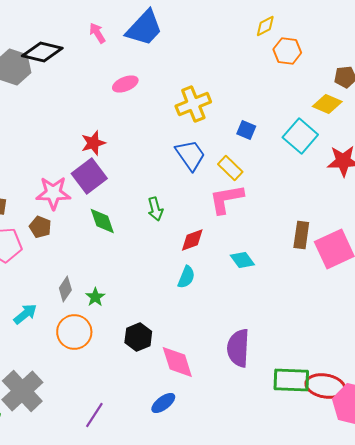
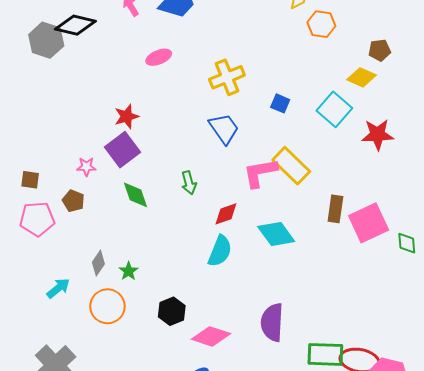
yellow rectangle: (230, 168) -> (291, 166), moved, size x1.5
pink star: (53, 193) -> (86, 167), size x0.6
cyan diamond: (242, 260) -> (276, 234), size x1.5
cyan semicircle: (186, 277) -> (220, 251), size x1.4
pink diamond: (177, 362) -> (211, 336), turned -54

